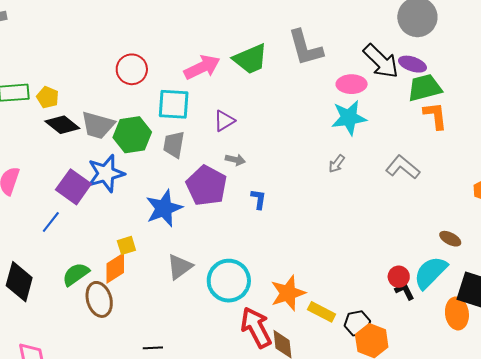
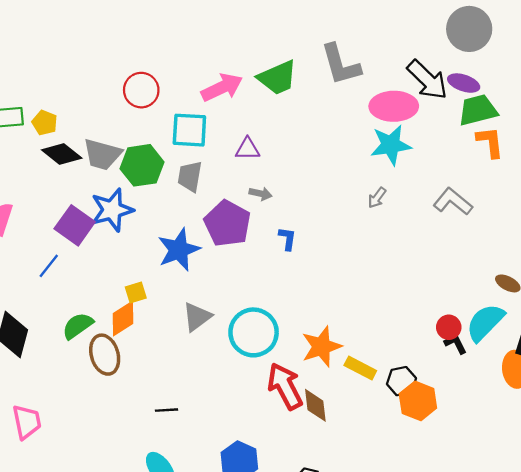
pink ellipse: (352, 84) -> (394, 106), size x1.4
purple triangle: (224, 121) -> (248, 149), turned 30

